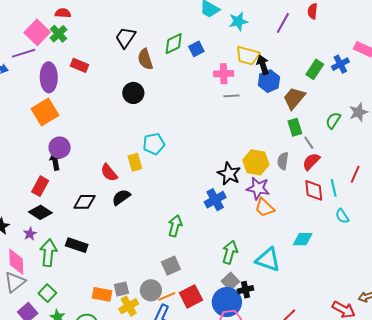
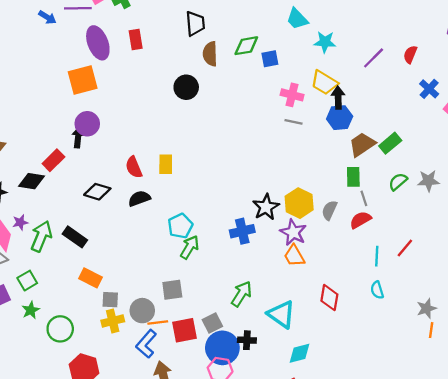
black trapezoid: (125, 38) -> (195, 24), turned 125
blue cross: (340, 64) -> (429, 89), moved, turned -36
red rectangle: (80, 65) -> (136, 40), turned 42
green rectangle: (315, 69) -> (390, 143), moved
purple ellipse: (49, 77) -> (98, 43), turned -36
cyan pentagon: (154, 144) -> (180, 226), moved, turned -30
red diamond: (314, 190) -> (329, 298), moved
black diamond: (40, 212) -> (31, 181), moved, turned -40
purple star: (30, 234) -> (20, 222), moved
cyan diamond: (303, 239) -> (299, 353), moved, turned -30
gray square: (230, 281) -> (212, 323), moved
orange rectangle: (102, 294) -> (90, 278), moved

